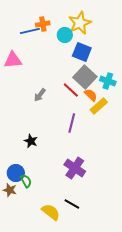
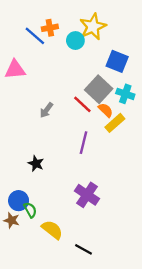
blue line: (30, 31) -> (35, 36), turned 54
blue square: (82, 52) -> (117, 61), moved
black line: (72, 204) -> (84, 249), moved
yellow semicircle: (51, 212) -> (52, 230), moved

